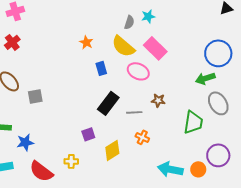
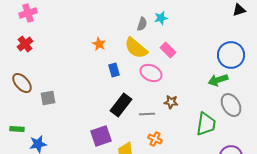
pink rectangle: (155, 48) -> (168, 50), size x0.7
purple square: (88, 134) -> (101, 136), size x1.5

